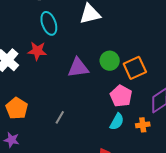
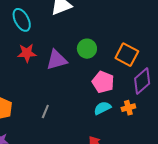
red star: (37, 51) -> (27, 53), moved
orange square: (135, 68) -> (127, 55), moved, turned -30
cyan semicircle: (117, 122) -> (102, 108), turned -138

